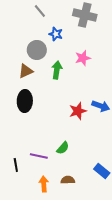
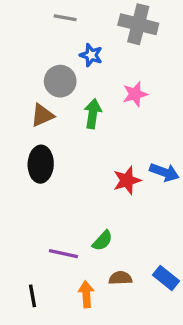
gray line: (40, 11) -> (65, 18), turned -40
black line: (16, 165) -> (33, 296), moved
brown semicircle: (68, 180) -> (120, 278), moved
orange arrow: (44, 184) -> (86, 294), moved

